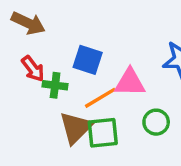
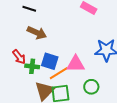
brown arrow: (28, 23) -> (37, 33), moved
blue square: (88, 60) -> (50, 61), moved

